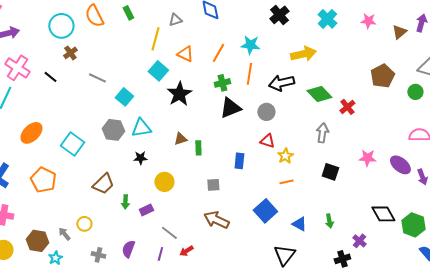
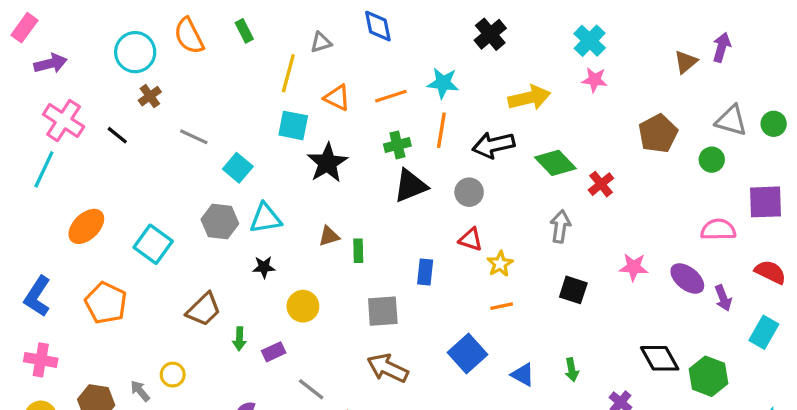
cyan cross: (327, 19) -> (590, 41), moved
pink star: (368, 21) -> (594, 80), moved
orange line: (218, 53) -> (391, 96), turned 42
cyan square: (158, 71) -> (293, 125), turned -30
gray square: (213, 185) -> (383, 311), size x1.5

